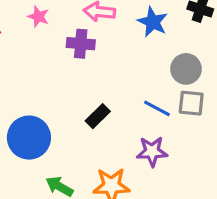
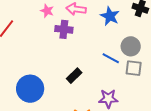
pink star: (38, 17) -> (47, 11), moved
blue line: (157, 108) -> (111, 58), moved

